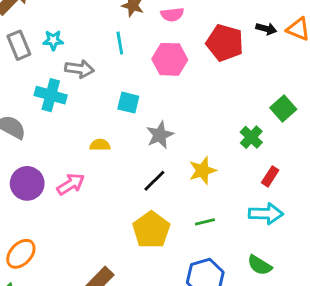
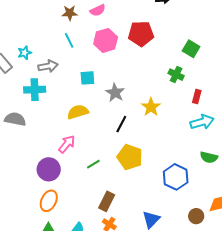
red pentagon: (225, 43) -> (141, 34), moved
yellow semicircle: (100, 145) -> (78, 112), size x1.5
purple circle: (27, 183) -> (49, 169), moved
green line: (205, 222) -> (93, 164), moved

